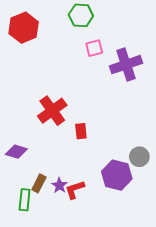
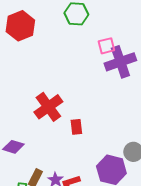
pink square: (94, 48) -> (106, 46), moved

